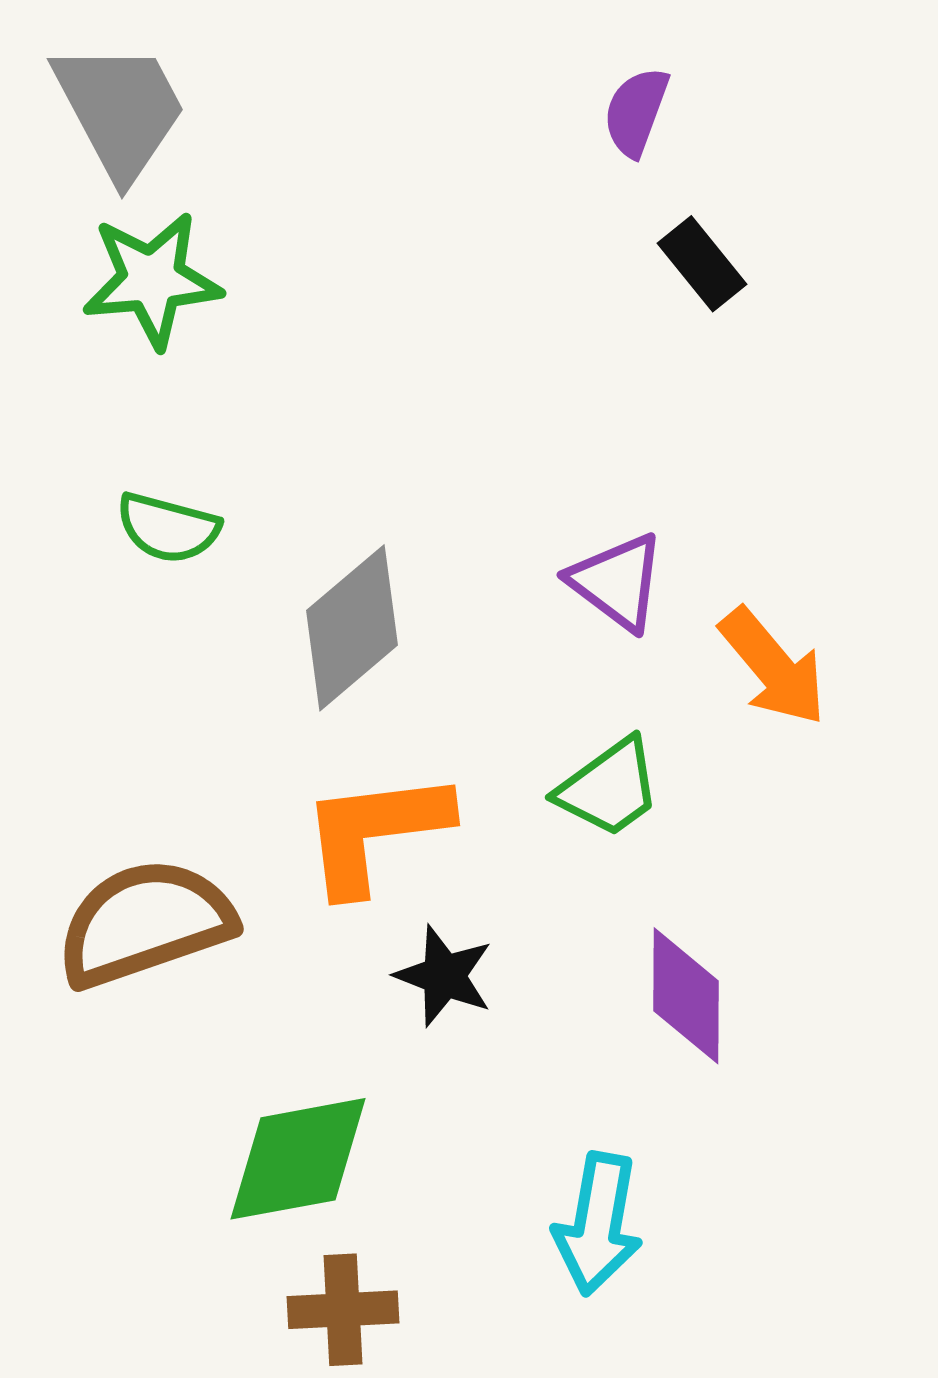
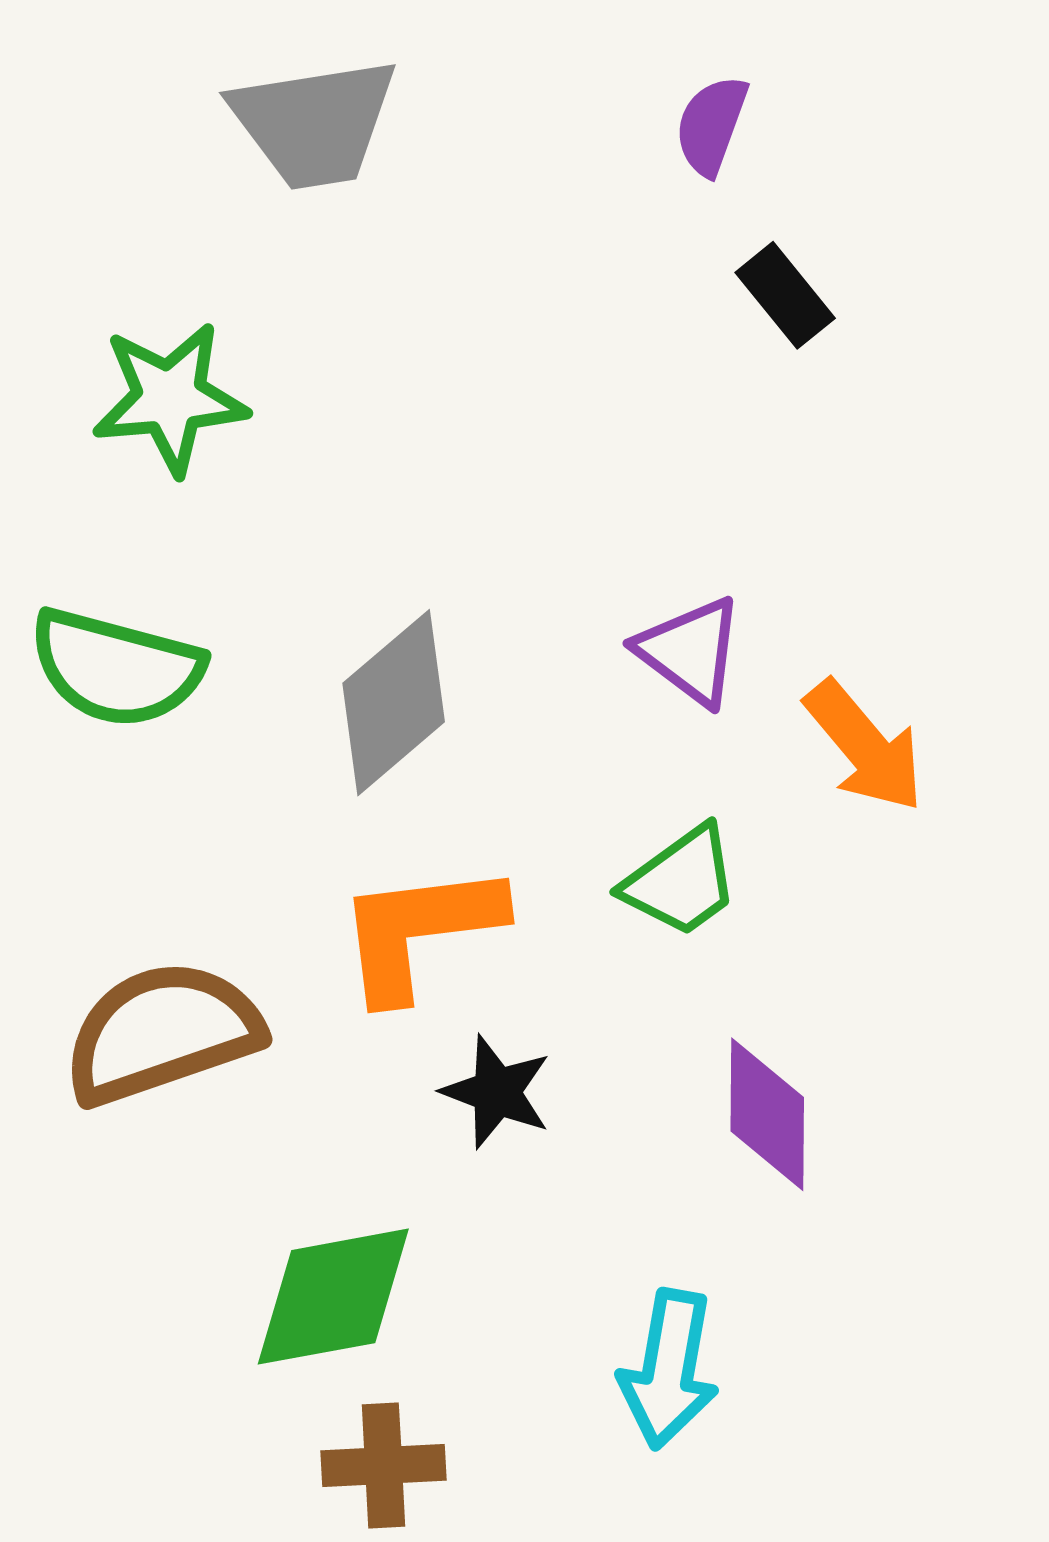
gray trapezoid: (120, 110) -> (314, 123), moved, turned 109
green star: (152, 280) -> (170, 398), moved
green semicircle: (168, 528) -> (116, 668), moved, size x1.5

